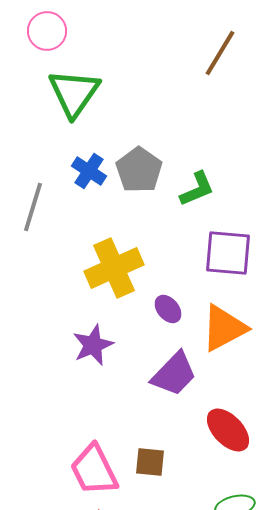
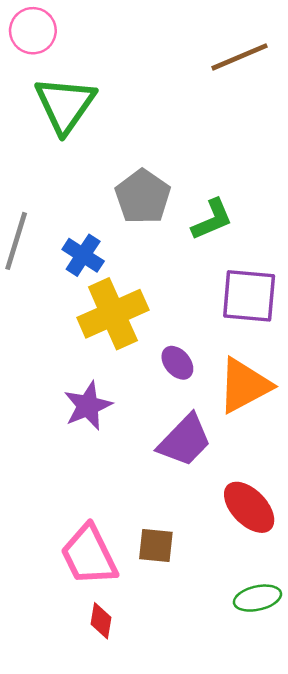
brown line: (220, 53) -> (240, 57), turned 36
blue cross: (89, 171) -> (83, 255), moved

